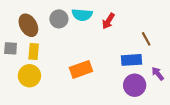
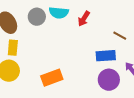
brown line: (146, 39) -> (120, 36), turned -32
orange rectangle: (81, 69) -> (52, 78), moved

